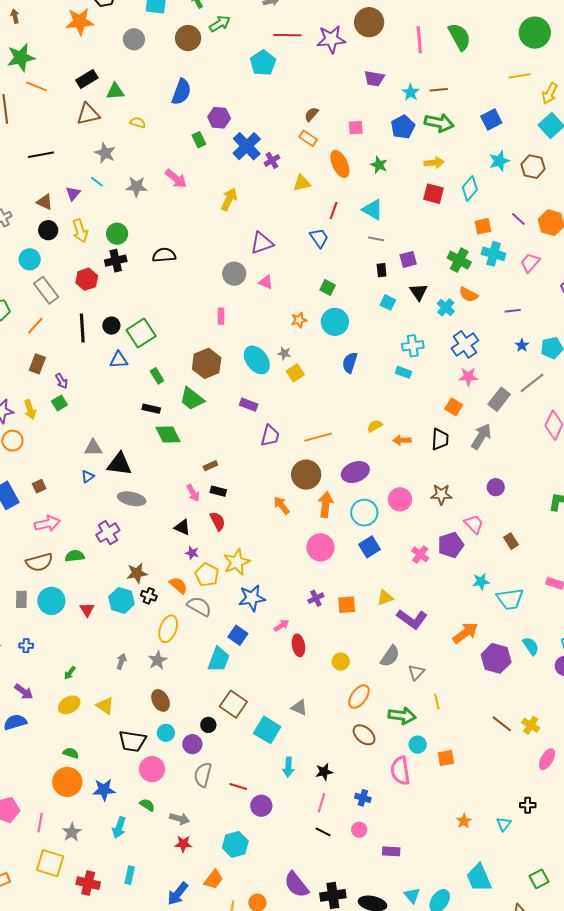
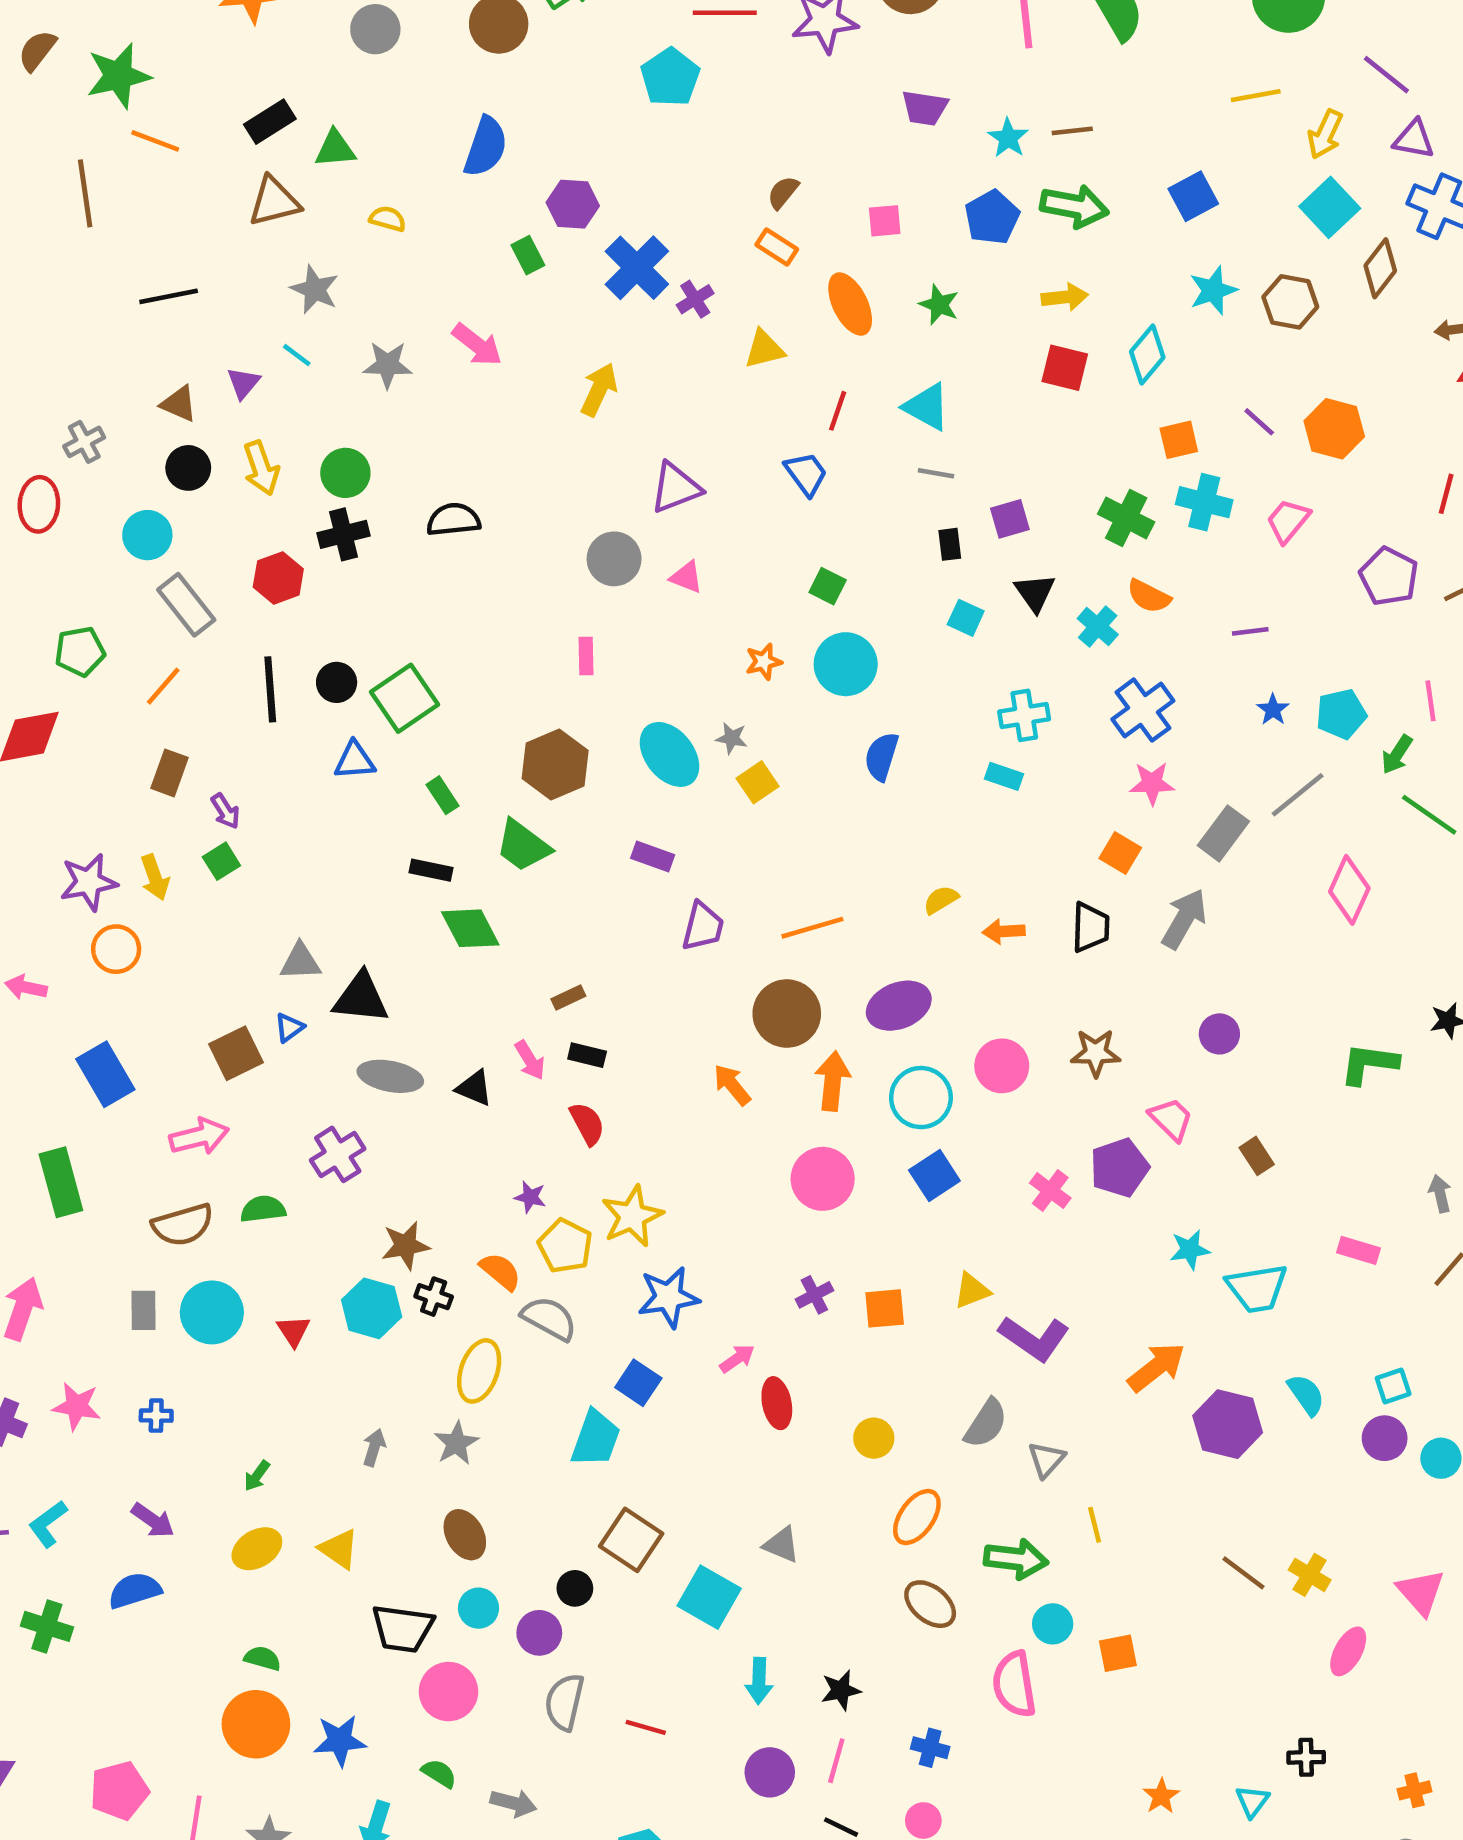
brown square: (39, 486) -> (236, 1053), moved, size x1.6
black triangle: (182, 527) -> (474, 1088), moved
purple circle: (261, 806) -> (770, 1772), moved

